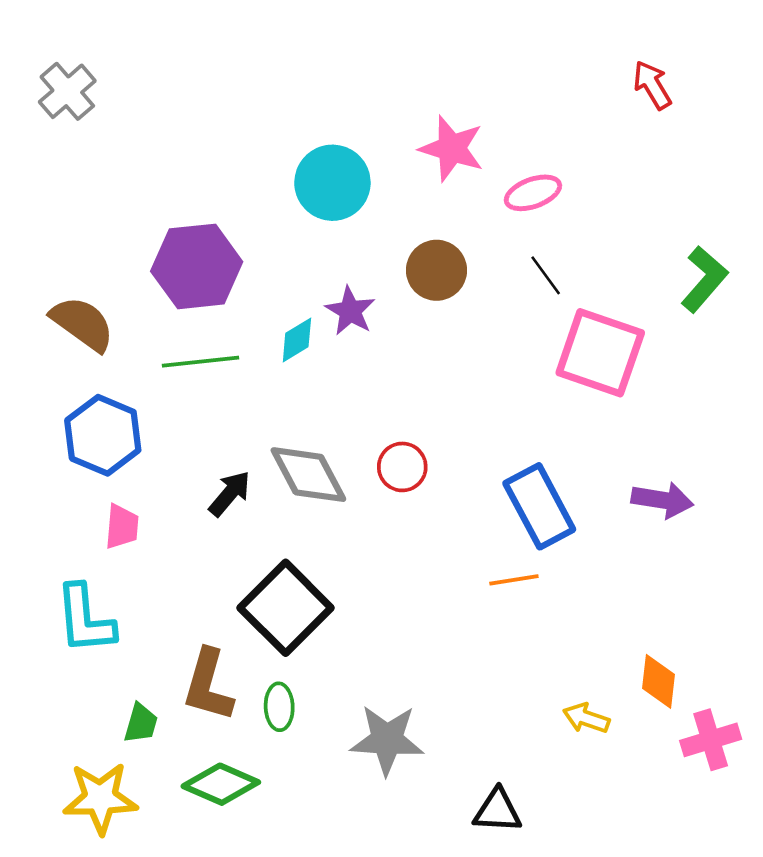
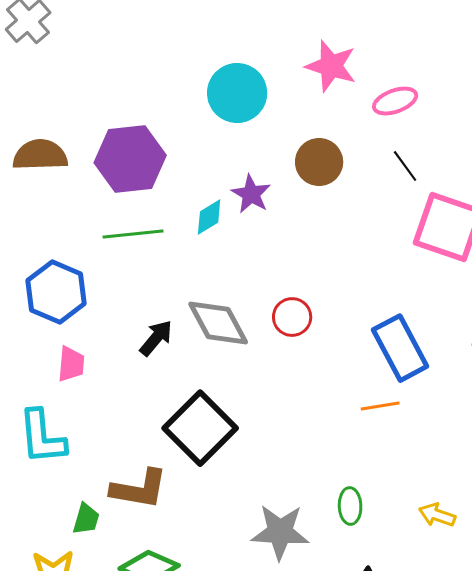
brown semicircle: (82, 324) -> (40, 155), moved, turned -38
brown L-shape: (208, 685) -> (139, 489), turned -96
green ellipse: (279, 707) -> (350, 506), moved

